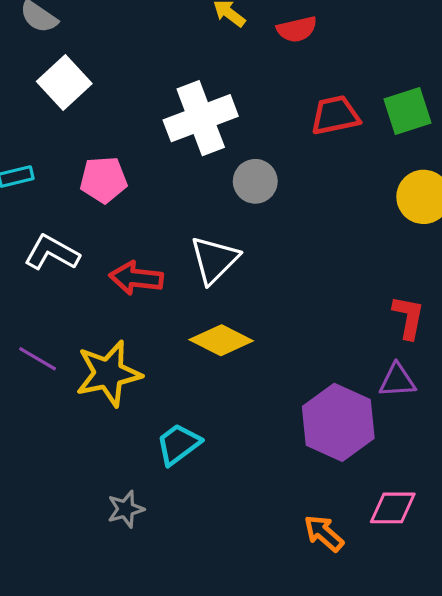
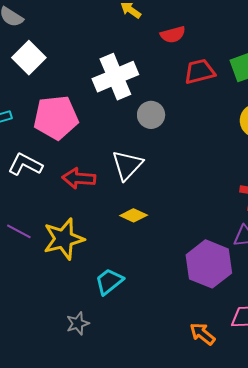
red semicircle: (297, 29) -> (173, 35), moved
pink pentagon: (103, 180) -> (56, 118), size x1.5
yellow diamond: (221, 340) -> (134, 215), size x0.7

